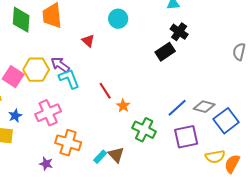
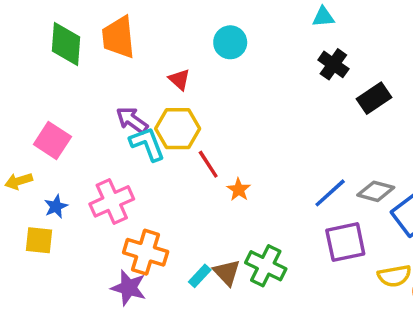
black rectangle: (165, 52) -> (374, 98), moved
yellow hexagon: (36, 70) -> (178, 129), moved
green cross: (144, 130) -> (266, 266), moved
purple star: (46, 164) -> (129, 288), moved, size x1.5

